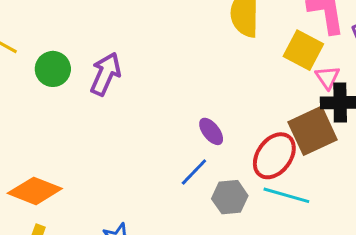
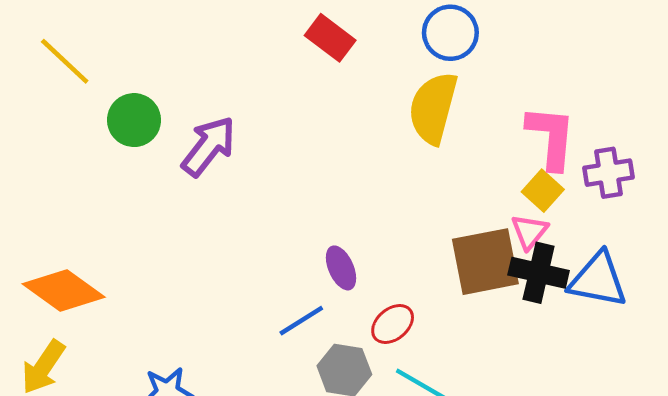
yellow square: (303, 50) -> (543, 191), moved, size x0.7
brown square: (313, 131) -> (485, 262), moved
red ellipse: (274, 156) -> (393, 324), moved, size x0.6

